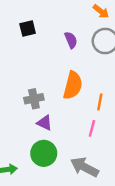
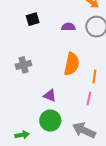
purple semicircle: (71, 40) -> (68, 27), turned -64
gray cross: (34, 99) -> (24, 65), moved

